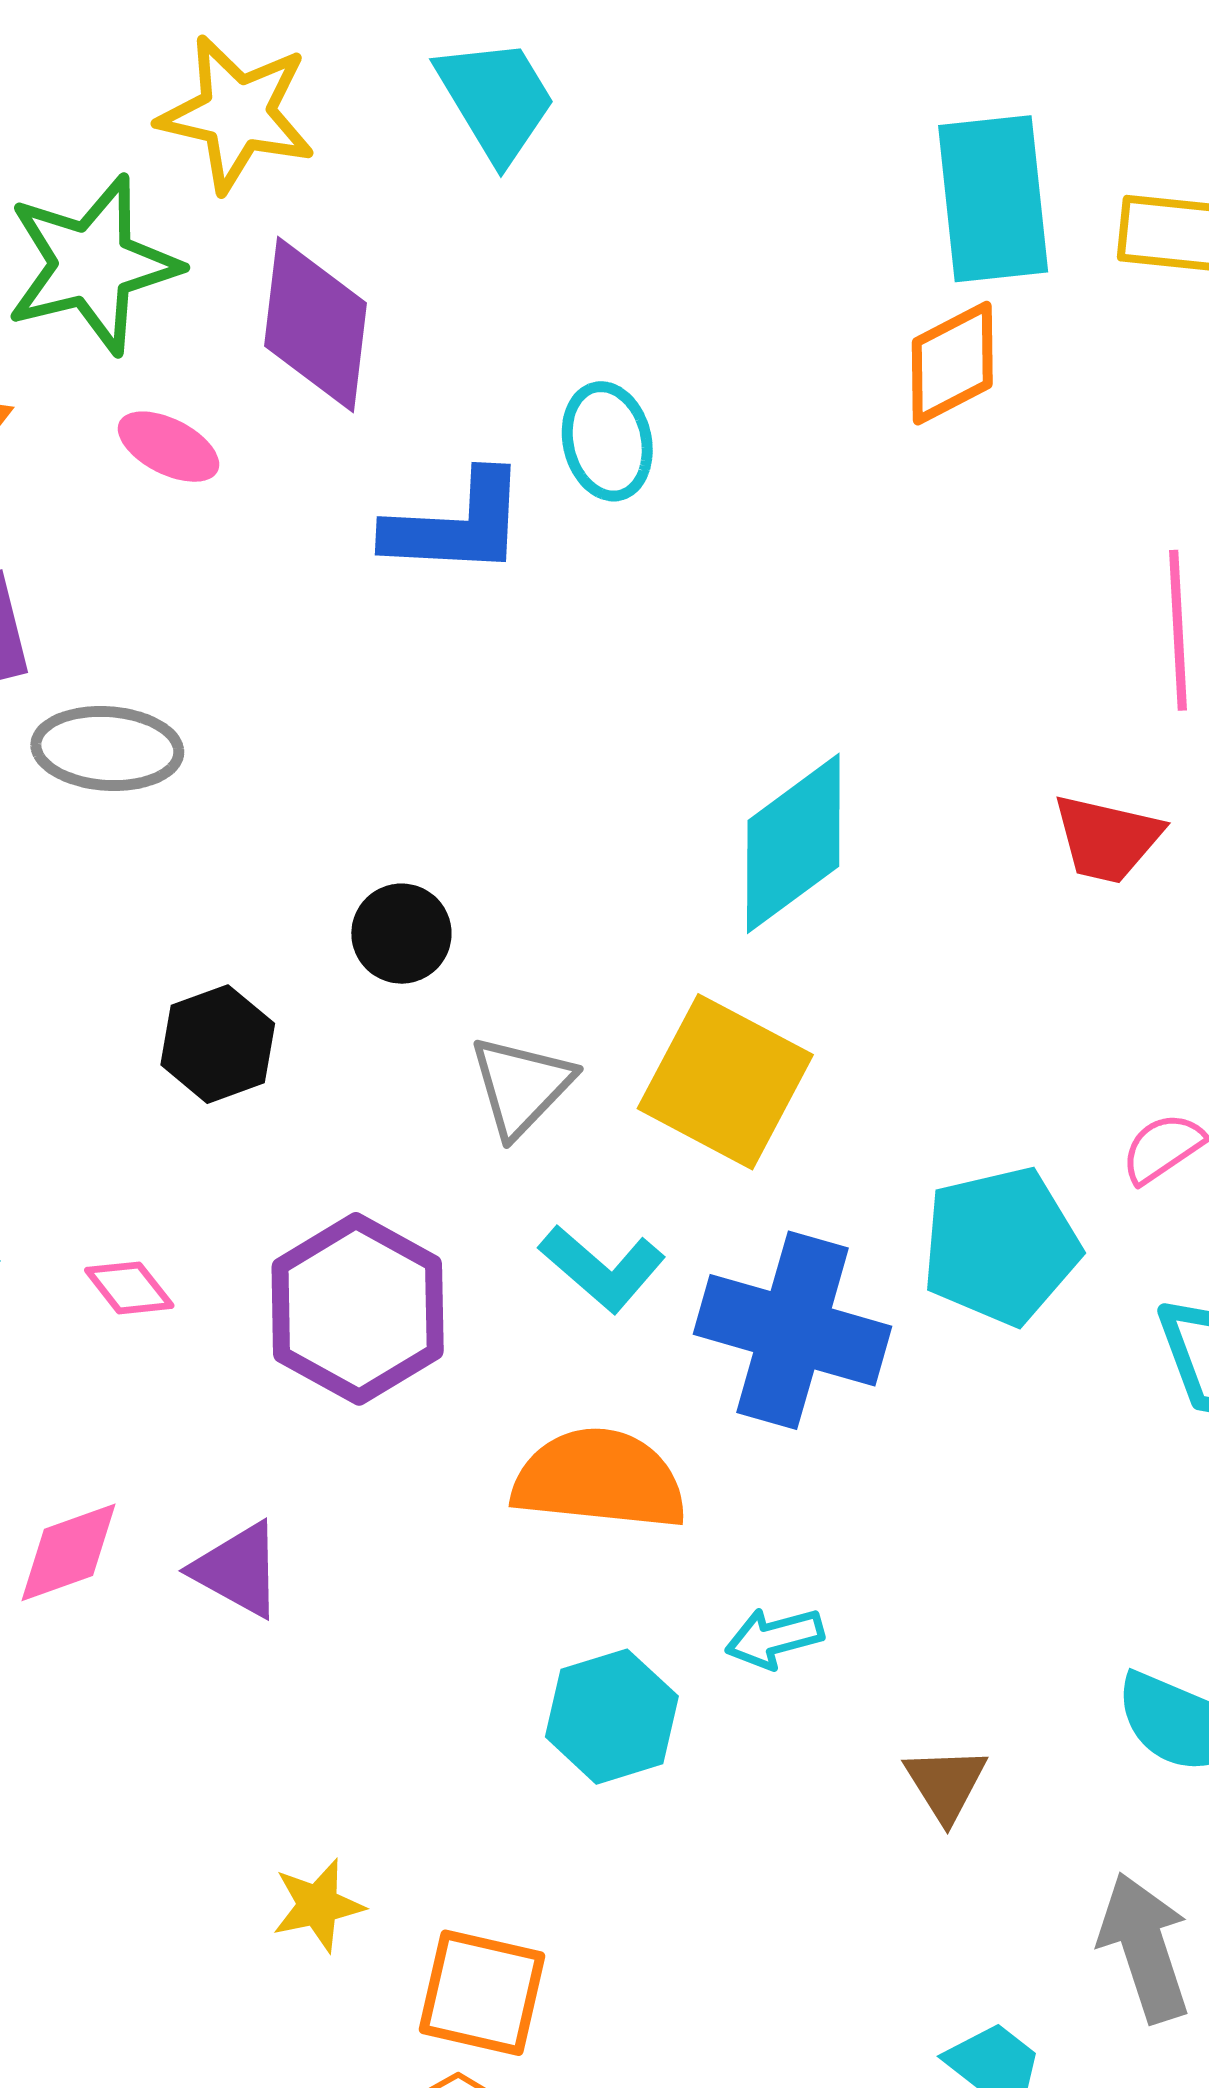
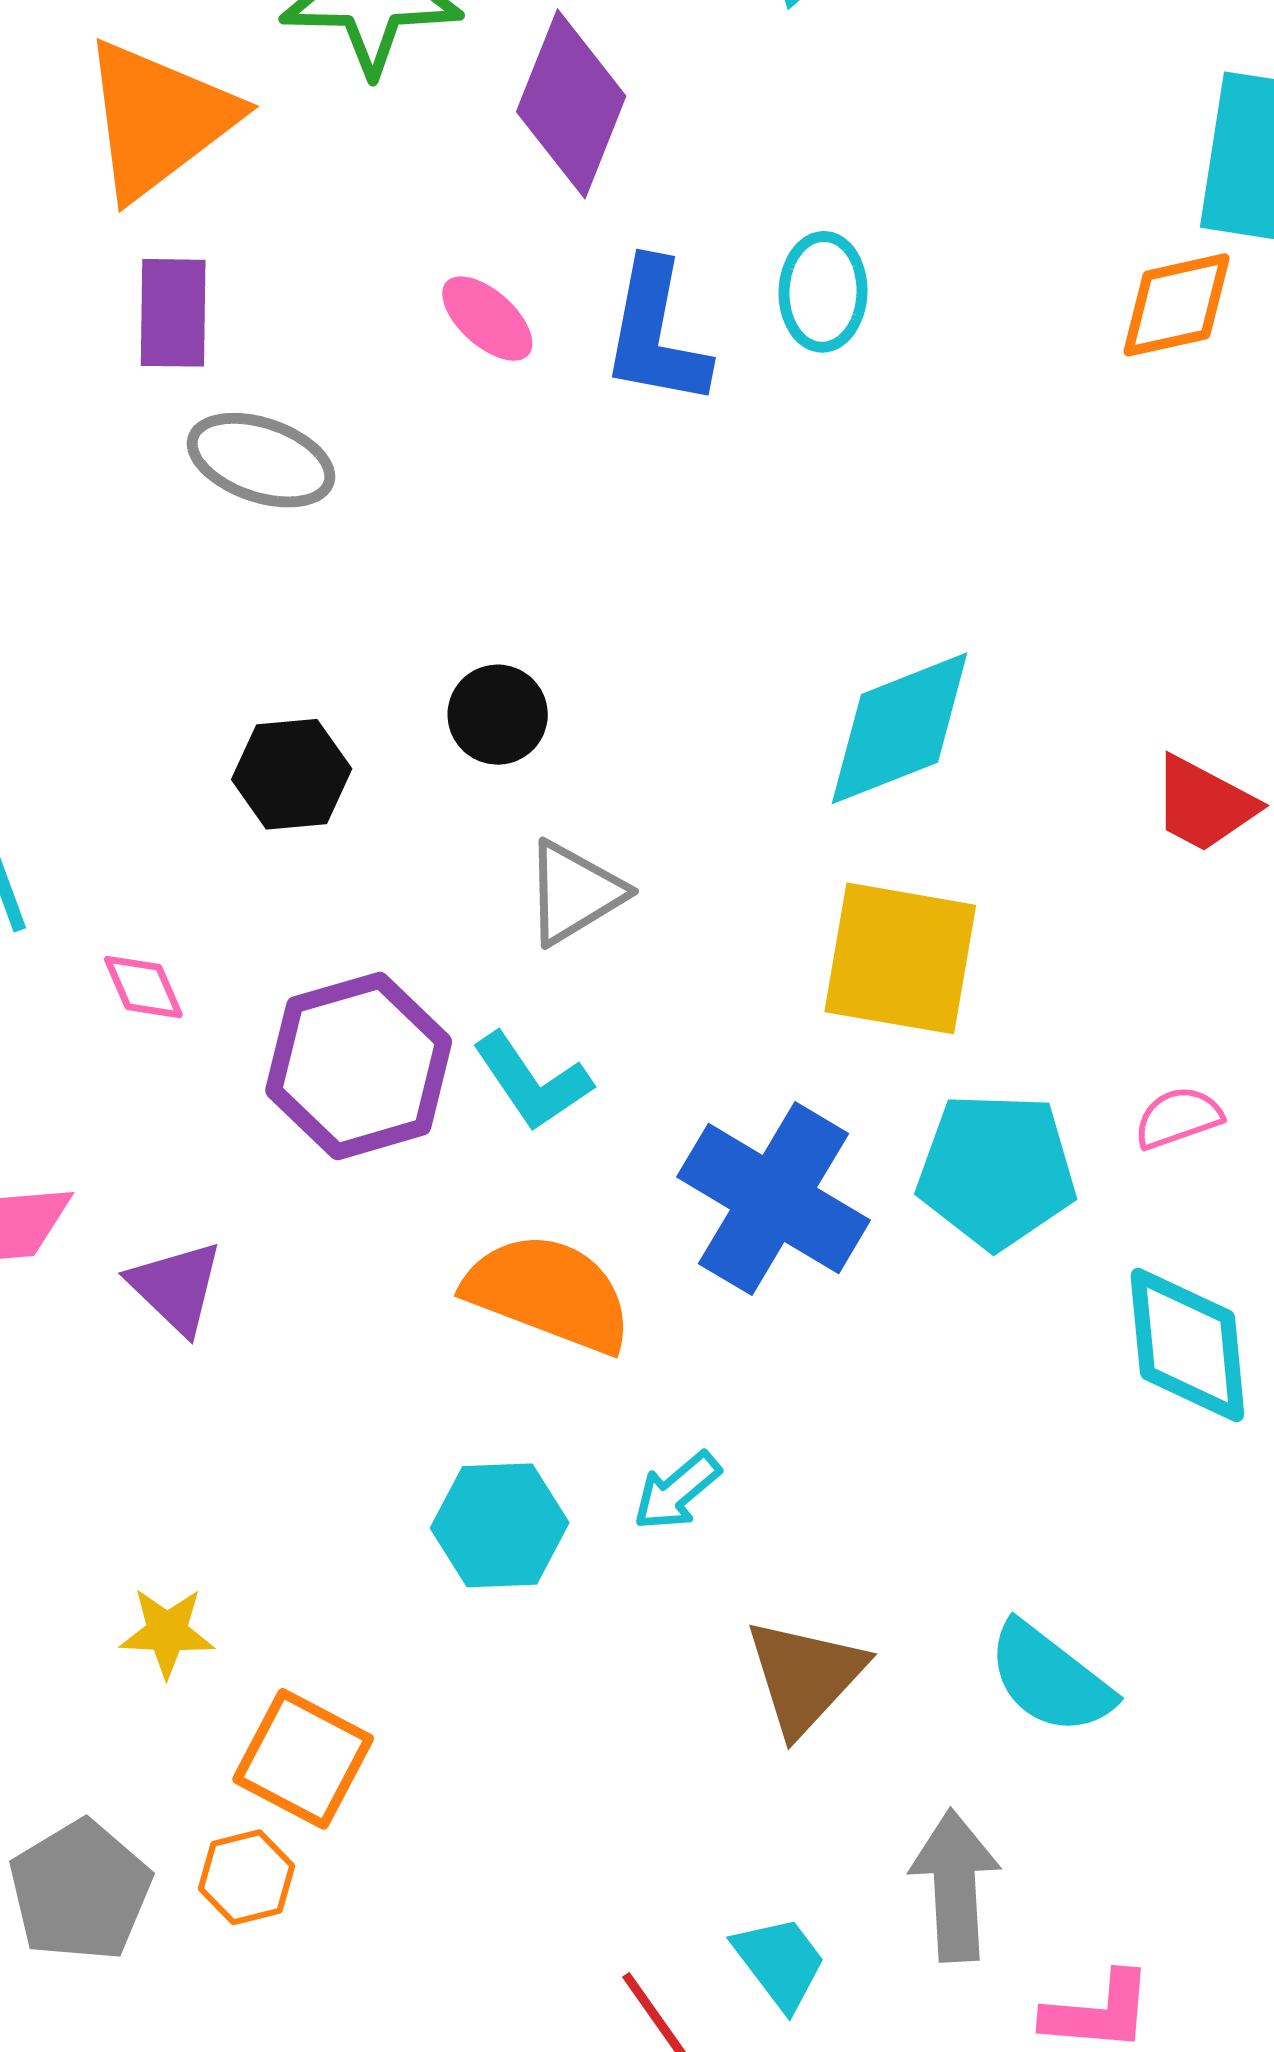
pink ellipse: (168, 447) -> (487, 319), moved
blue L-shape: (456, 525) -> (656, 334), turned 83
yellow square: (725, 1082) -> (900, 958), moved, turned -33
cyan L-shape: (602, 1268) -> (532, 1082), moved
cyan arrow: (774, 1638) -> (677, 1491), turned -40
brown triangle: (946, 1784) -> (805, 1676), size x1.5

